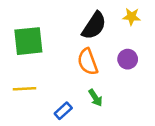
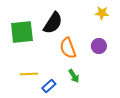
black semicircle: (94, 26) -> (53, 23), moved
yellow line: (24, 89) -> (29, 74), moved

